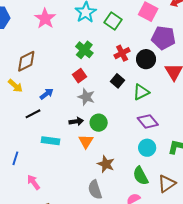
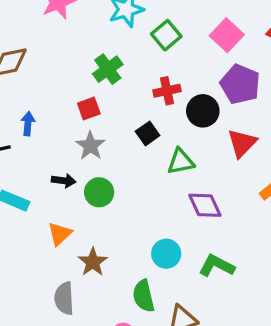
blue arrow: (47, 94) -> (28, 124), turned -64
purple diamond: (148, 121) -> (205, 205), moved
orange triangle: (86, 141) -> (60, 234), moved

